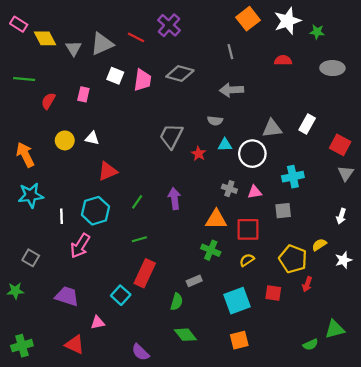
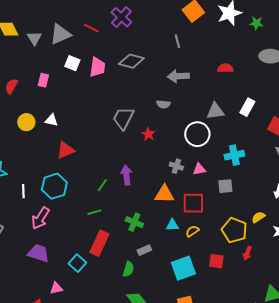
red semicircle: (283, 60) -> (225, 68), moved
cyan triangle: (225, 145) -> (172, 225), moved
green line: (137, 202) -> (102, 185), moved
green cross: (211, 250) -> (134, 222), moved
purple trapezoid: (67, 296) -> (38, 253), moved

